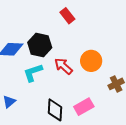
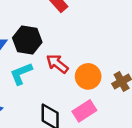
orange circle: (91, 61) -> (88, 76), moved

